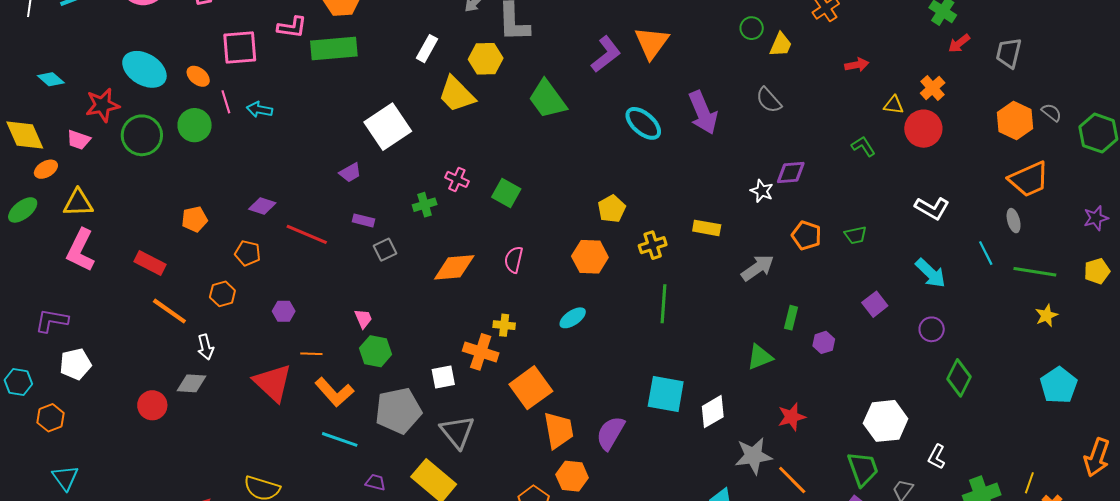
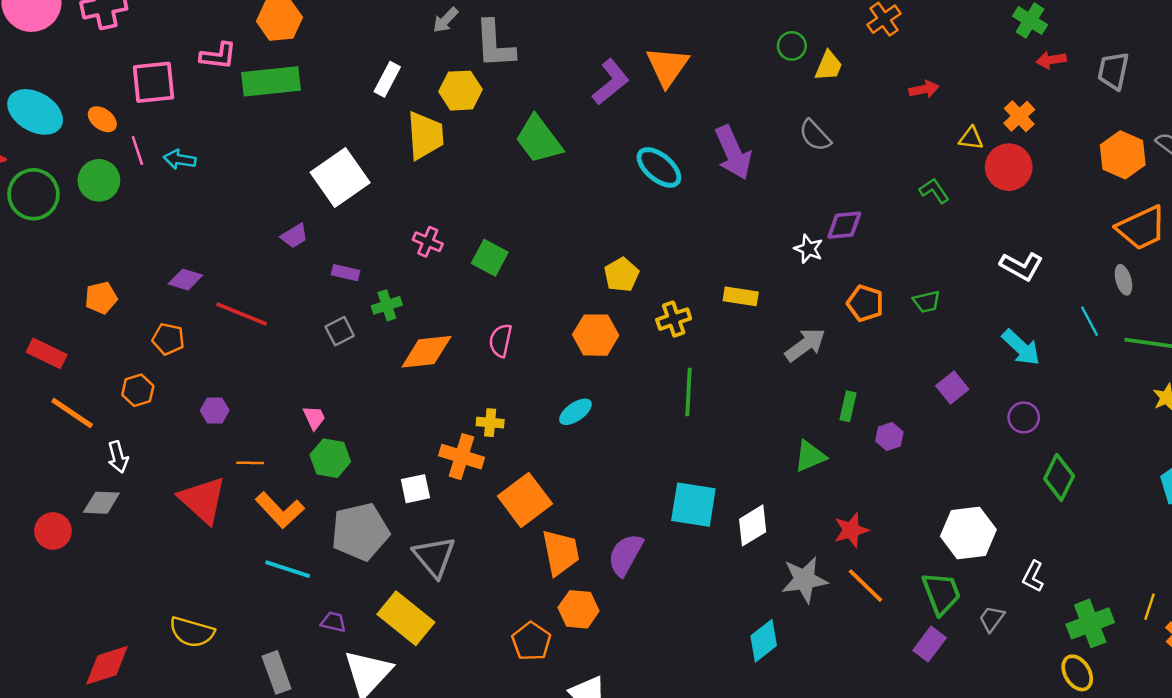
red arrow: (959, 43) -> (1051, 60), turned 30
yellow trapezoid: (457, 94) -> (425, 136), turned -138
green cross: (425, 205) -> (387, 305), moved
purple rectangle: (364, 220) -> (346, 273), moved
orange line: (792, 480) -> (865, 586), moved

